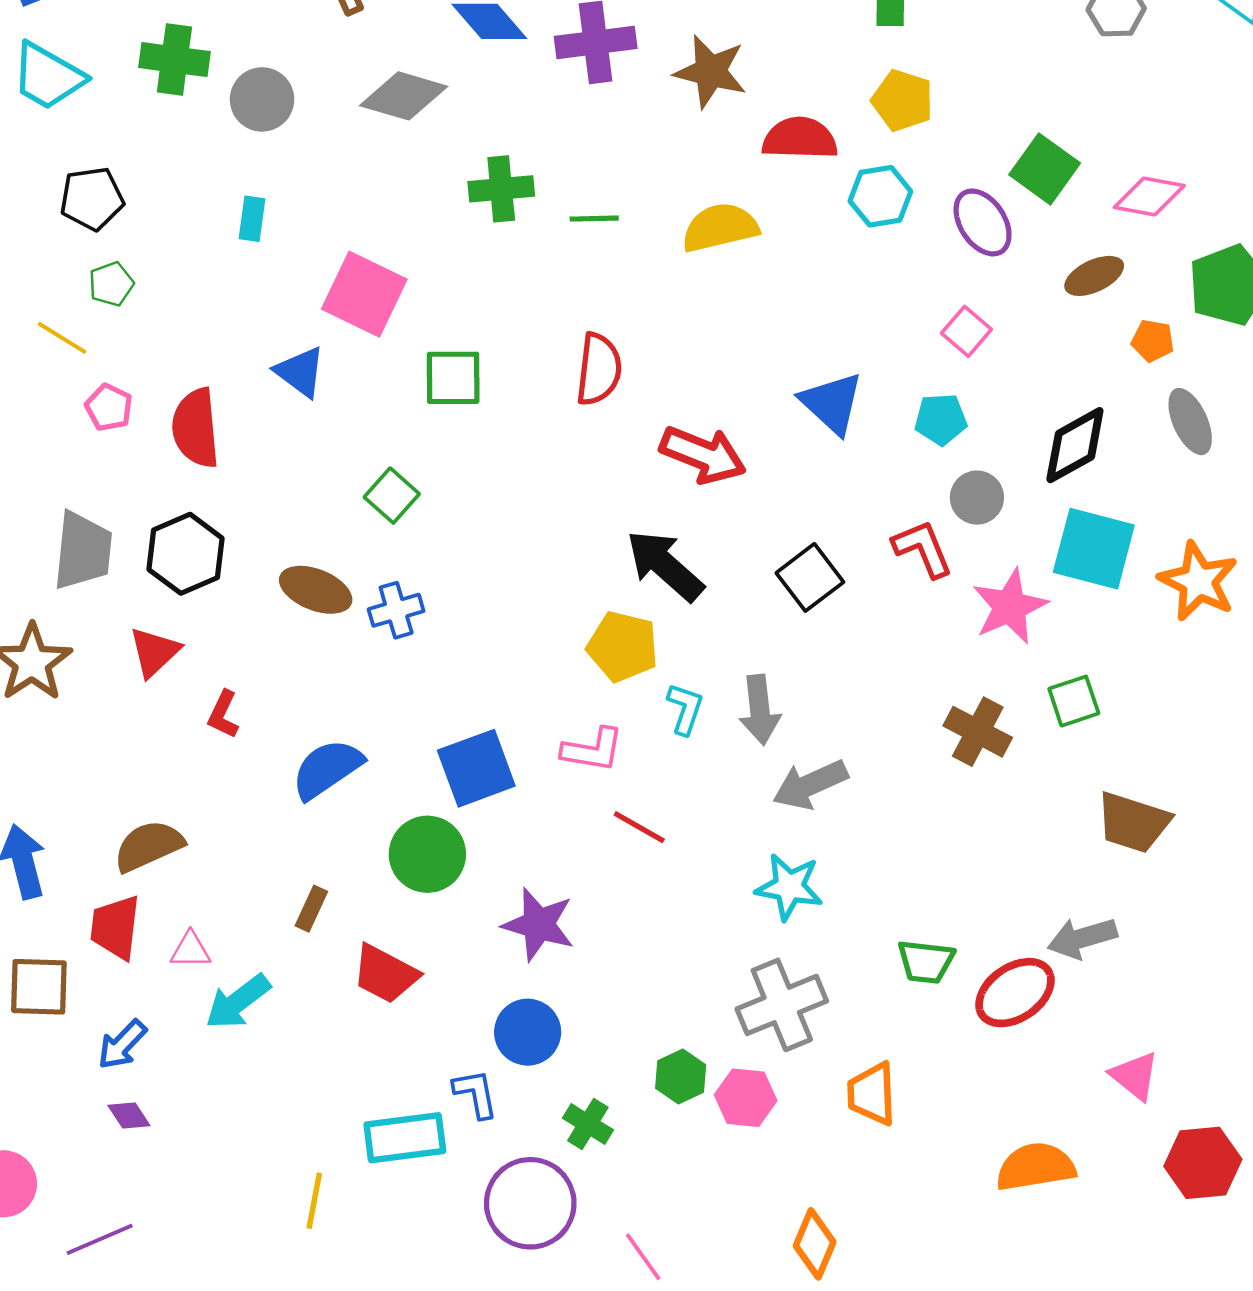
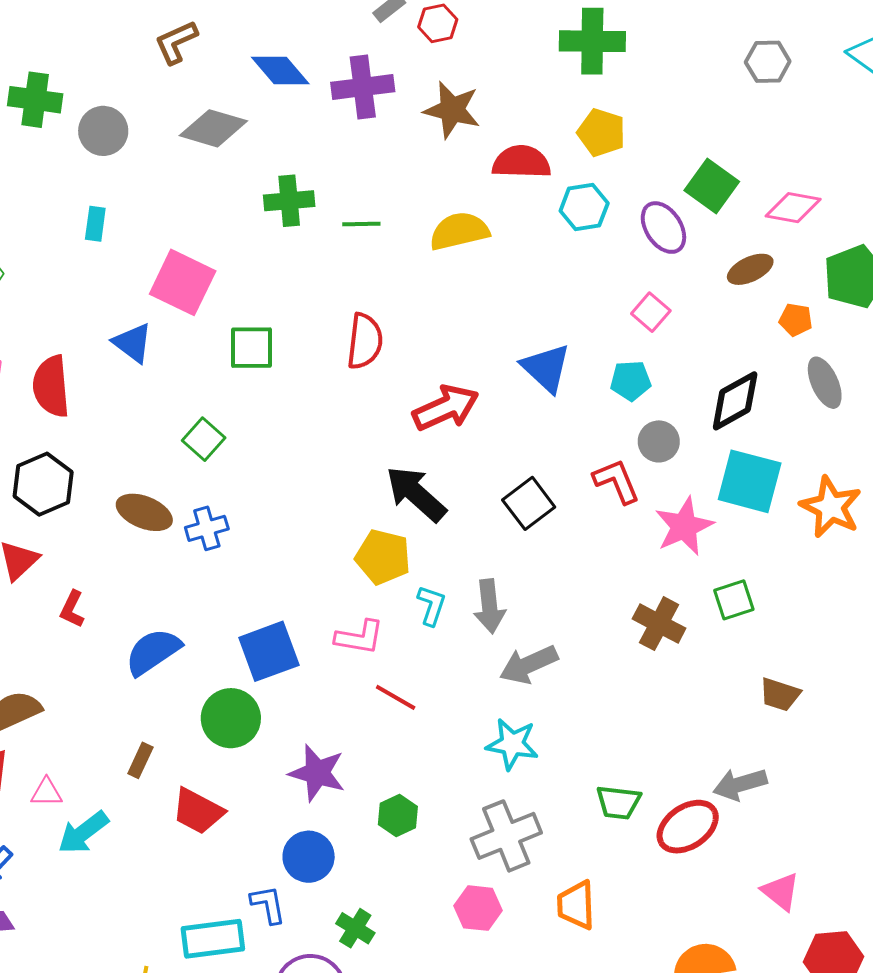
red arrow: (703, 455) -> (446, 408), turned -46
brown trapezoid: (1133, 822) -> (780, 694), size x0.7
green hexagon: (681, 1077) -> (398, 815), moved

